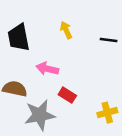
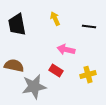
pink arrow: (47, 69) -> (66, 50), moved
yellow cross: (107, 113) -> (88, 75), moved

